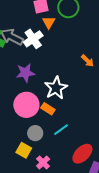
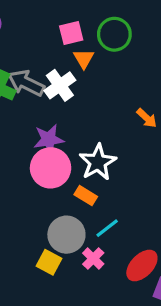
pink circle: (26, 105) -> (51, 168), moved
gray circle: (35, 133) -> (66, 235), size x1.5
pink cross: (43, 162) -> (93, 259), moved

